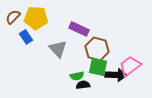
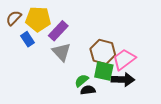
purple rectangle: (79, 29) -> (58, 31), moved, turned -72
pink trapezoid: (130, 66) -> (124, 59), moved
green semicircle: (77, 76) -> (82, 81), turned 152

